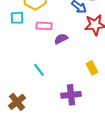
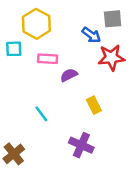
yellow rectangle: (92, 68) -> (94, 105), moved
purple cross: (71, 95) -> (81, 145), turned 30

